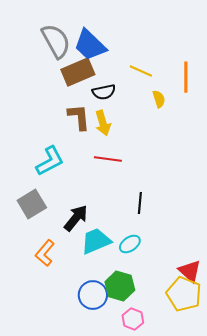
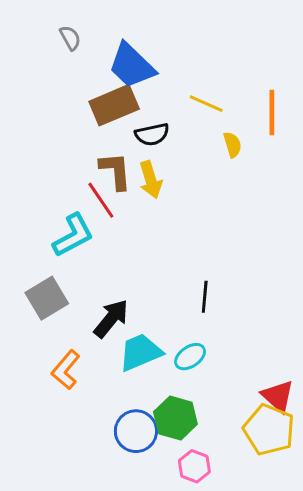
gray semicircle: (56, 41) -> (70, 38), moved, size x0.5
red line: (108, 159) -> (101, 200), moved, turned 48

